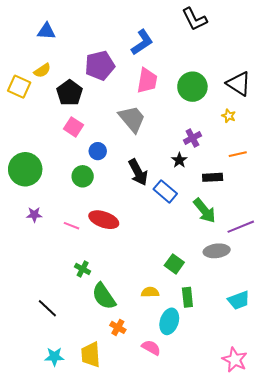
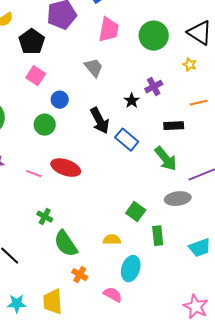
gray trapezoid: (132, 119) -> (94, 68), size x0.7
black star: (179, 160) -> (132, 101), moved
green rectangle: (187, 297) -> (158, 236), moved

